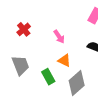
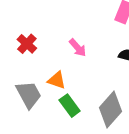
orange triangle: (64, 60) -> (57, 80), moved

